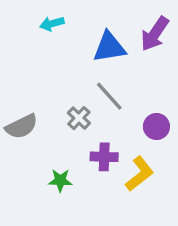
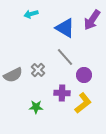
blue triangle: (109, 47) -> (65, 28), turned 40
gray cross: (79, 118) -> (38, 70), moved
purple circle: (156, 126) -> (84, 75), moved

